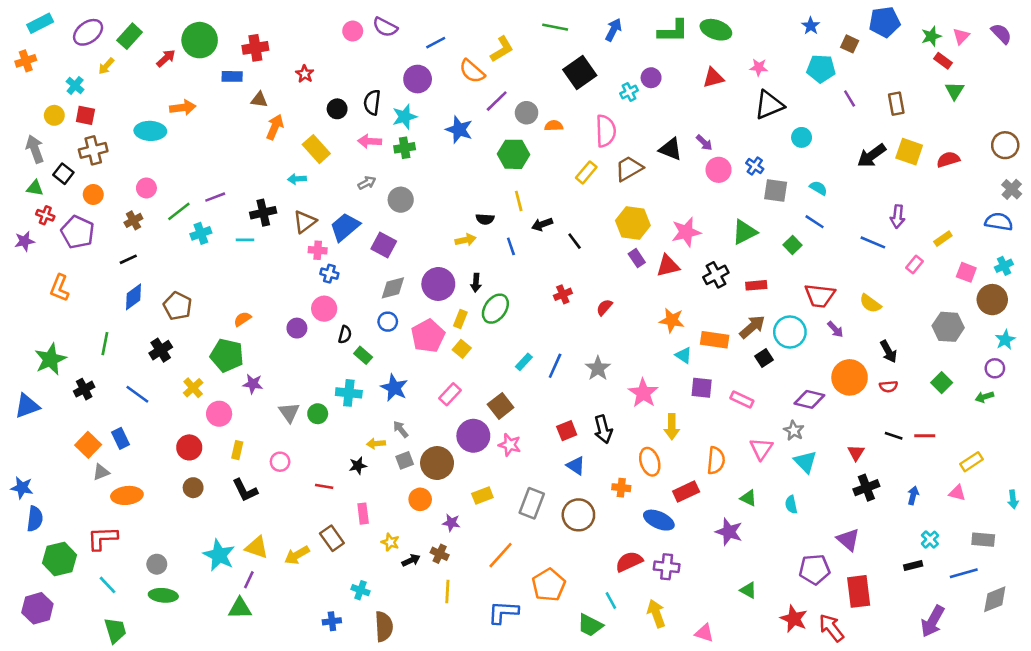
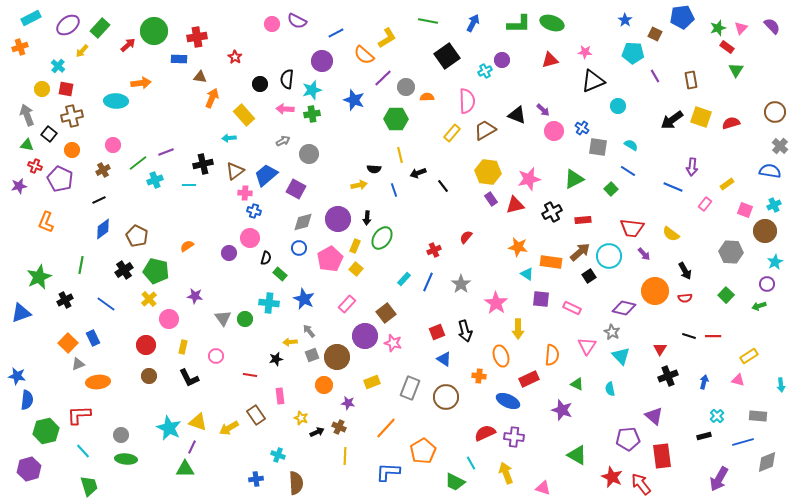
red cross: (563, 294) -> (434, 250), moved
green pentagon: (227, 355) -> (156, 271), moved
green triangle: (748, 590) -> (577, 455), size x1.5

